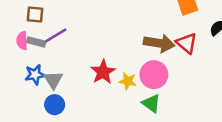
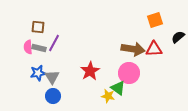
purple line: (56, 35) -> (54, 43), turned -30
red triangle: (187, 43) -> (154, 49), turned -42
yellow star: (128, 81) -> (108, 96), moved
green triangle: (151, 103) -> (118, 88), moved

